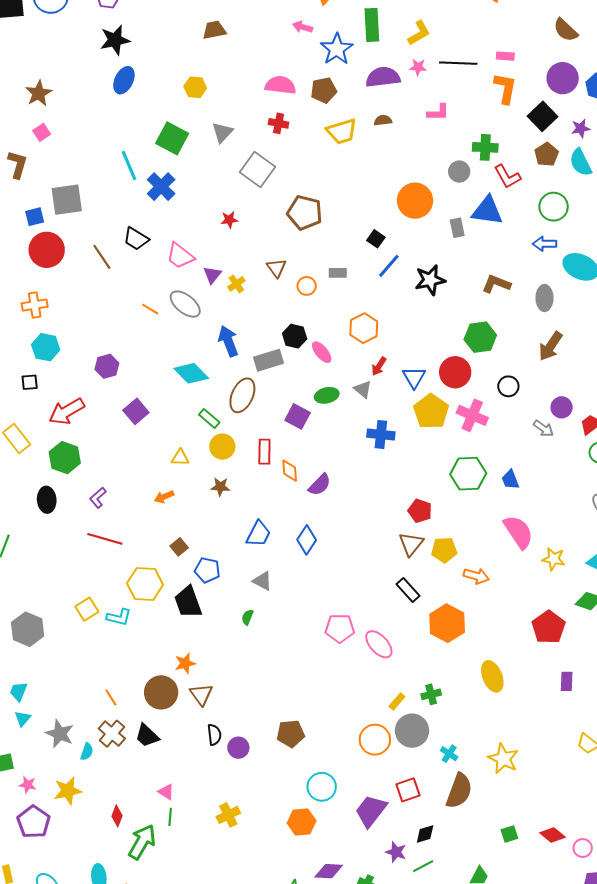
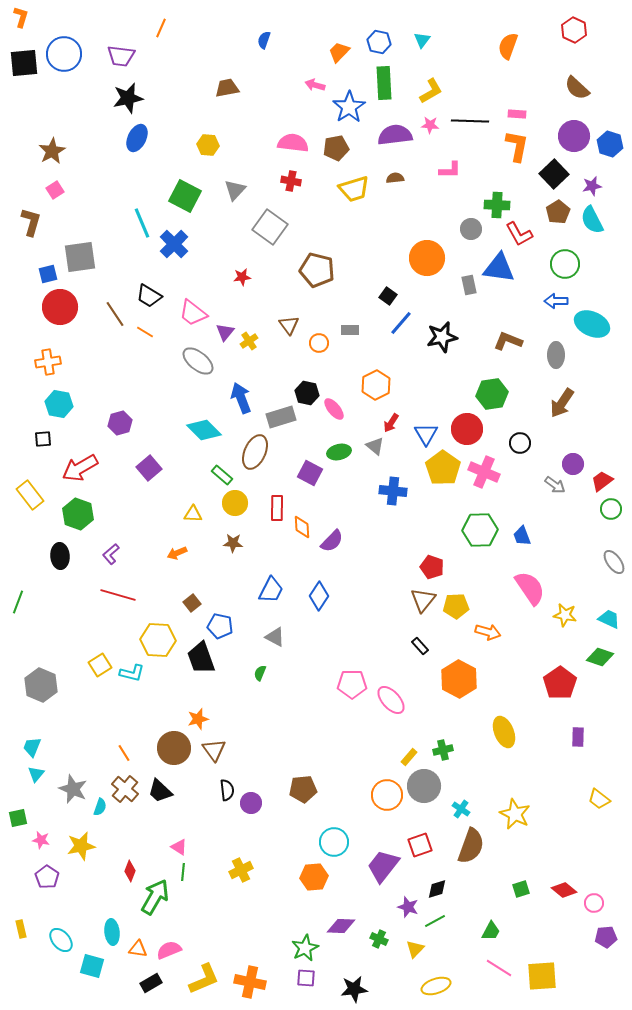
orange line: (150, 309) -> (145, 332), moved
black rectangle: (408, 590) -> (420, 646), size x0.7
purple pentagon: (34, 822) -> (47, 877), size x0.7

